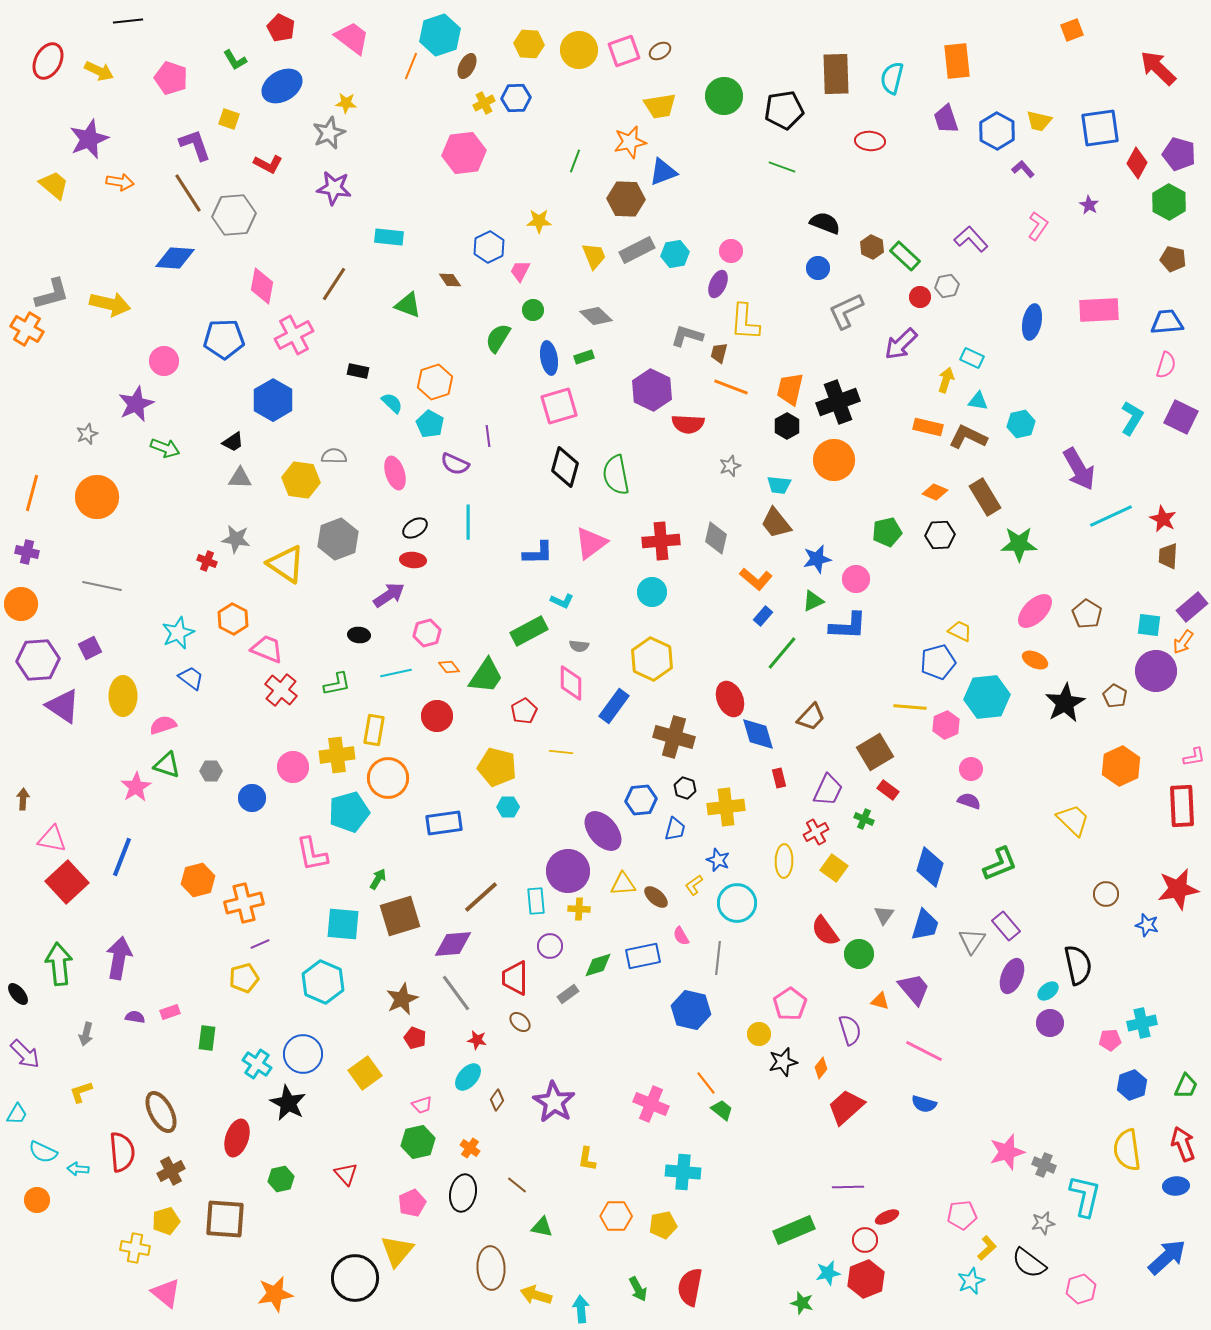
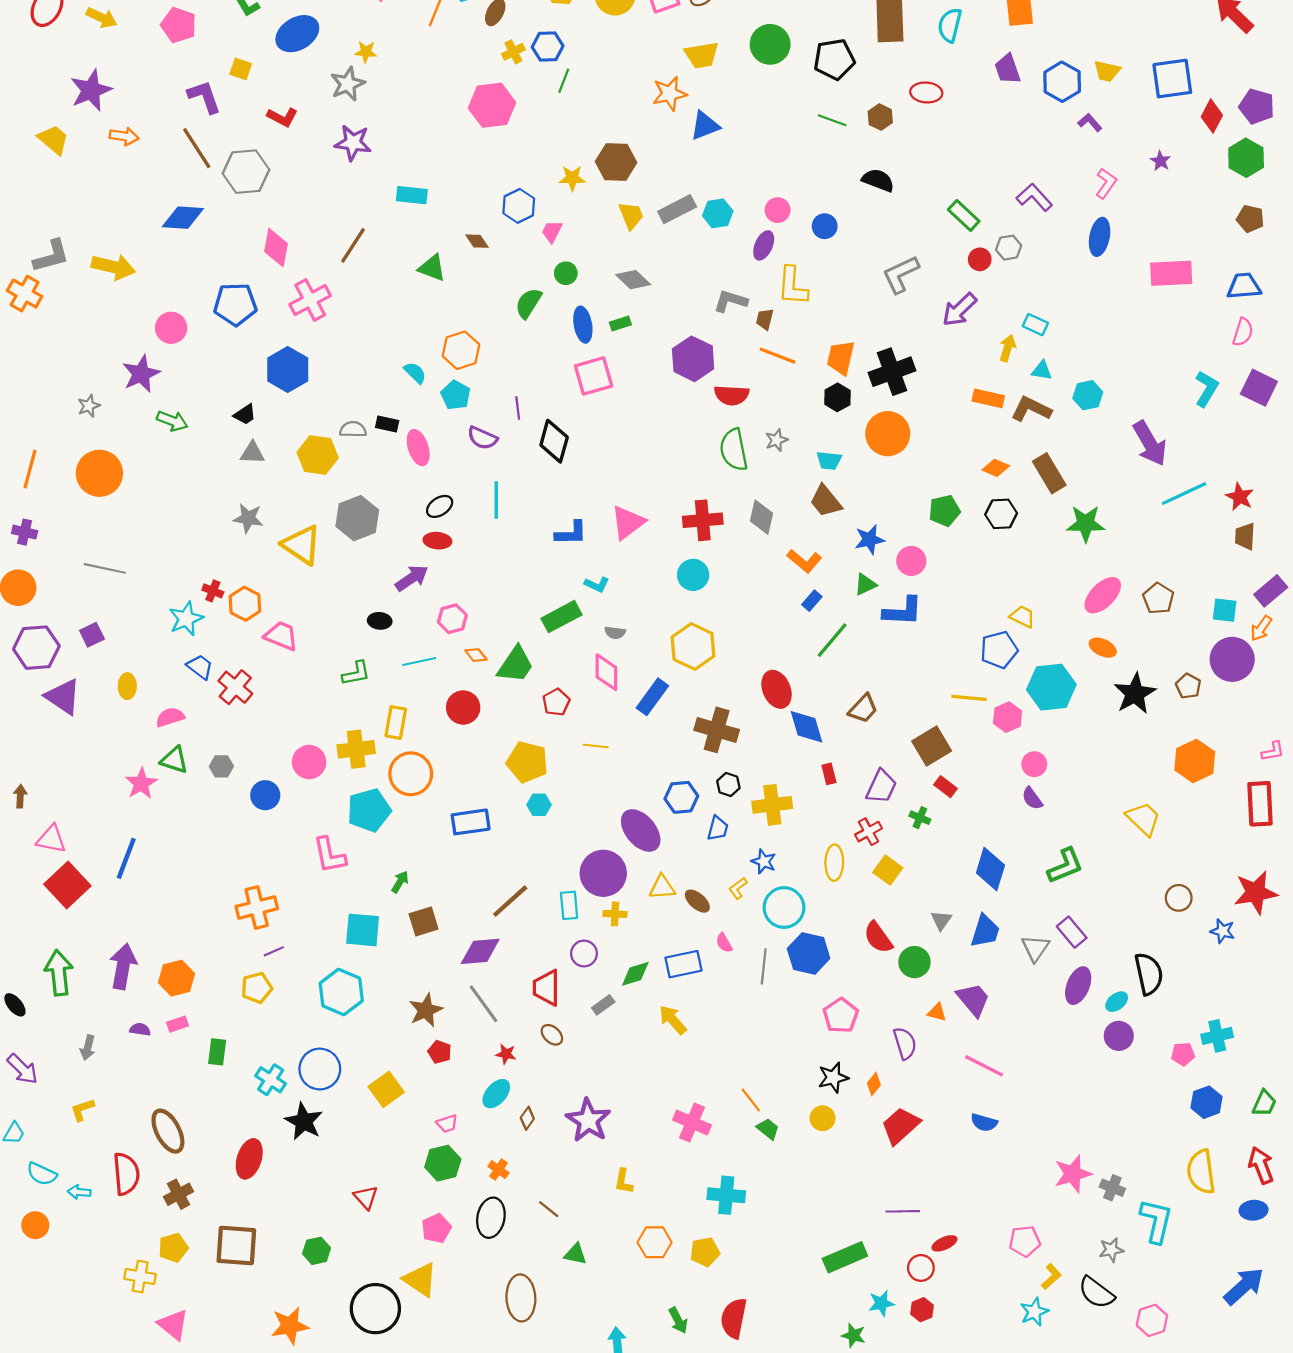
green line: (575, 161) -> (564, 81), moved
brown hexagon: (626, 199) -> (616, 162), moved
brown hexagon: (872, 247) -> (880, 117), moved
blue circle: (818, 268) -> (825, 226), moved
blue ellipse: (1032, 322) -> (1100, 237), moved
black rectangle: (358, 371) -> (387, 424), moved
black diamond: (565, 467) -> (554, 441), moved
green semicircle: (616, 475) -> (734, 450), moved
red cross: (207, 561) -> (213, 591), moved
red cross: (281, 690) -> (235, 687), moved
yellow ellipse: (123, 696) -> (127, 686), size x0.6
purple semicircle: (969, 801) -> (1032, 798), turned -145
orange hexagon: (198, 880) -> (176, 978), moved
brown square: (400, 916) -> (424, 921), size x0.7
blue hexagon: (691, 1010) -> (809, 954), moved
yellow circle: (759, 1034) -> (823, 1118), moved
green hexagon: (281, 1179) -> (317, 1251), moved
yellow triangle: (397, 1251) -> (420, 1280), turned -36
red hexagon: (866, 1279) -> (922, 1310), size x0.6
yellow arrow: (536, 1295) -> (673, 1020), moved, turned 32

